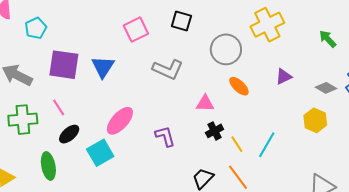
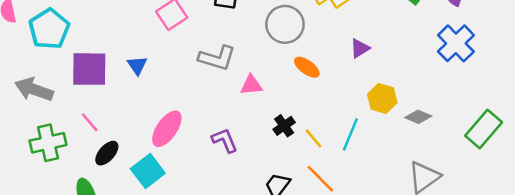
cyan pentagon: (36, 28) -> (49, 29), size x1.5
blue triangle: (103, 67) -> (137, 65), size x0.7
gray diamond: (326, 88) -> (418, 117), moved
pink triangle: (205, 103) -> (251, 85), moved
yellow hexagon: (315, 120) -> (382, 99), moved

